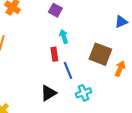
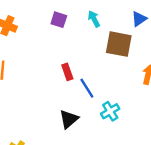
cyan arrow: (64, 36) -> (94, 19), moved
brown square: (100, 54) -> (119, 44), moved

